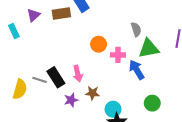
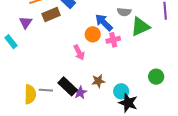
gray semicircle: (136, 29) -> (124, 12), turned 128
blue arrow: (137, 70) -> (104, 22), moved
pink arrow: (78, 74) -> (79, 52), moved
black rectangle: (56, 77) -> (68, 86), moved
gray line: (40, 80) -> (46, 90), moved

